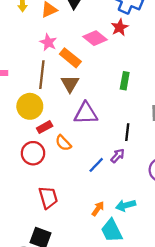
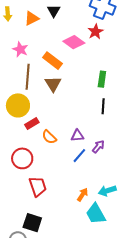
pink star: (48, 42) -> (20, 49), moved
purple triangle: (86, 113) -> (77, 136), moved, size x0.6
black line: (127, 132) -> (103, 106), moved
red circle: (33, 153) -> (22, 158), moved

